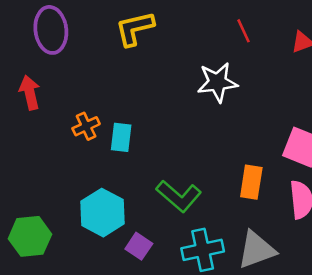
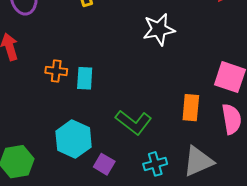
orange cross: (86, 126) -> (56, 71), turned 35
cyan cross: (203, 250) -> (155, 164), size x0.7

